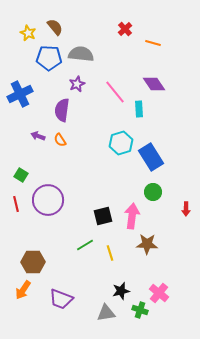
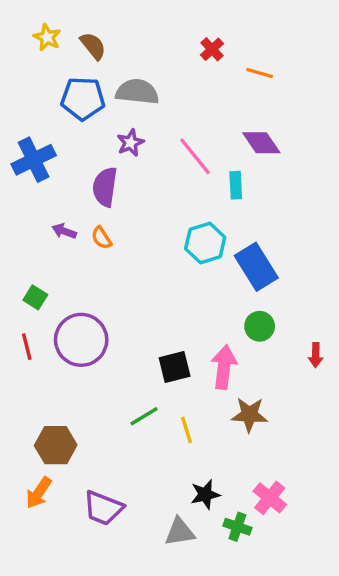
yellow star: (28, 33) -> (47, 37), moved

